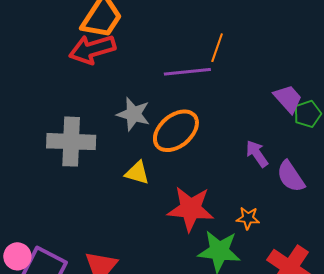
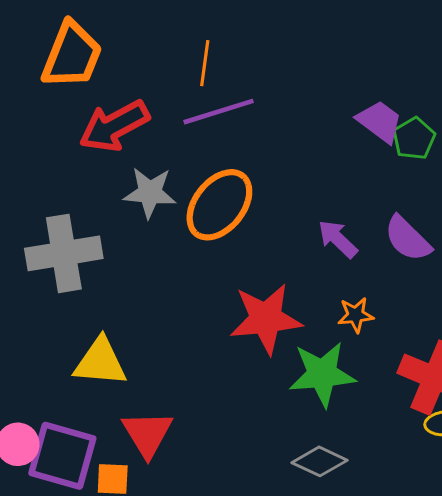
orange line: (217, 48) -> (205, 63), moved
red arrow: (92, 49) -> (114, 126), moved
purple arrow: (257, 154) -> (338, 239), moved
yellow triangle: (137, 173) -> (100, 362), moved, size x1.4

